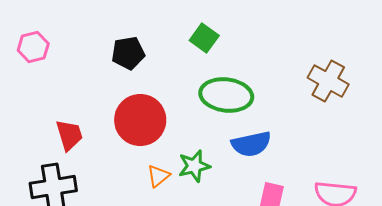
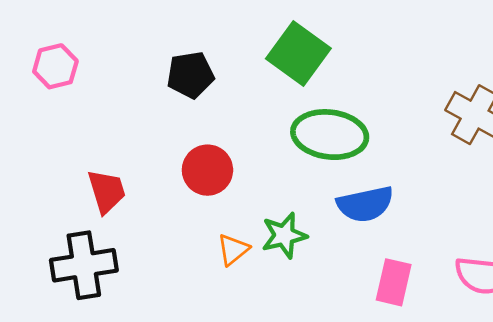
green square: (204, 38) -> (298, 54), size x1.5
red circle: (140, 120) -> (207, 170), size x0.7

